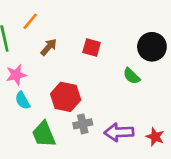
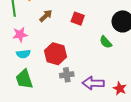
cyan semicircle: (23, 100) -> (23, 54), turned -72
green trapezoid: (44, 134) -> (24, 79), moved

